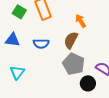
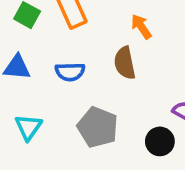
brown semicircle: (71, 40) -> (125, 63), turned -36
gray pentagon: (74, 64) -> (98, 127), moved

